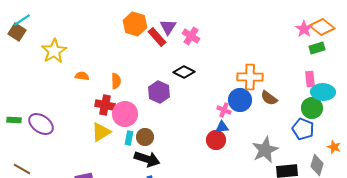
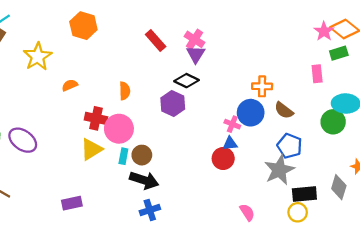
orange hexagon: (135, 24) -> (83, 26), moved
purple triangle: (168, 27) -> (196, 54), moved
orange semicircle: (82, 76) -> (70, 85), turned -32
orange cross: (250, 77) -> (262, 86), size x0.7
pink rectangle: (310, 79) -> (317, 74), moved
orange semicircle: (116, 81) -> (125, 91), moved
purple hexagon: (159, 92) -> (173, 104), moved
blue pentagon: (303, 129) -> (290, 146), moved

